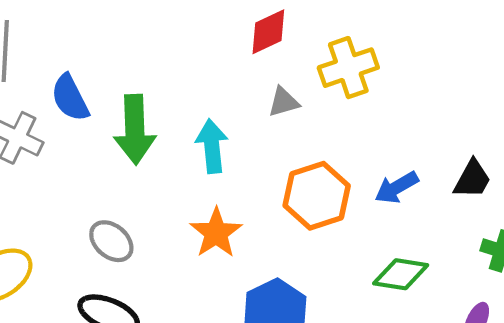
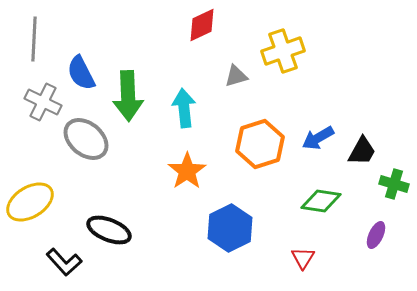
red diamond: (268, 32) -> (202, 25), moved
black trapezoid: (472, 179) -> (362, 151), moved
gray ellipse: (111, 241) -> (86, 139), moved, size x1.4

